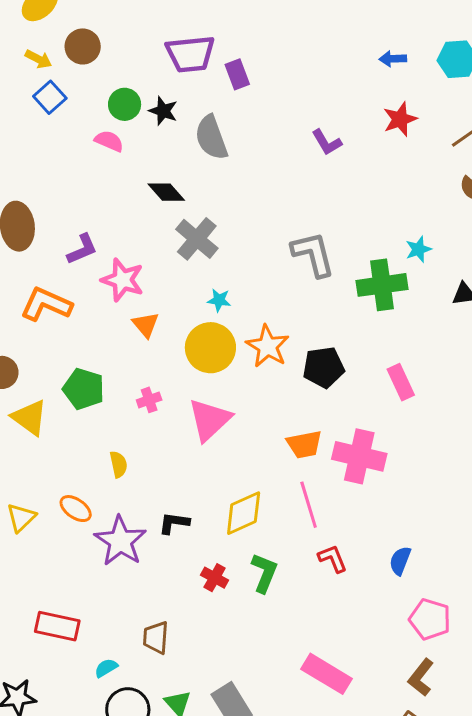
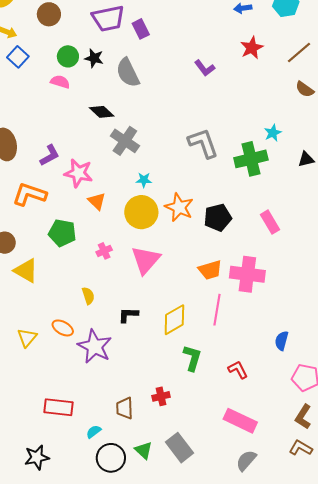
brown circle: (83, 46) -> (49, 14), moved
green pentagon: (84, 389) -> (62, 233), moved
pink line: (309, 505) -> (217, 310), turned 32
black L-shape: (174, 523) -> (128, 315), moved
red L-shape: (333, 559) -> (238, 370), moved
red cross: (215, 578) -> (161, 396), moved, turned -36

